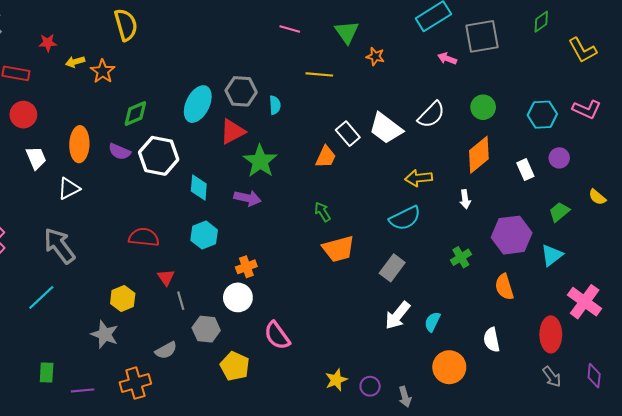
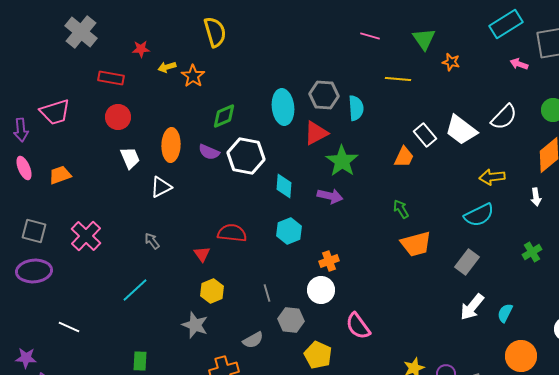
cyan ellipse: (198, 104) -> (283, 107), turned -32
cyan semicircle: (275, 105) -> (356, 108), size x1.4
gray arrow: (59, 246) -> (152, 241), size x0.5
red triangle: (166, 277) -> (202, 254), moved

